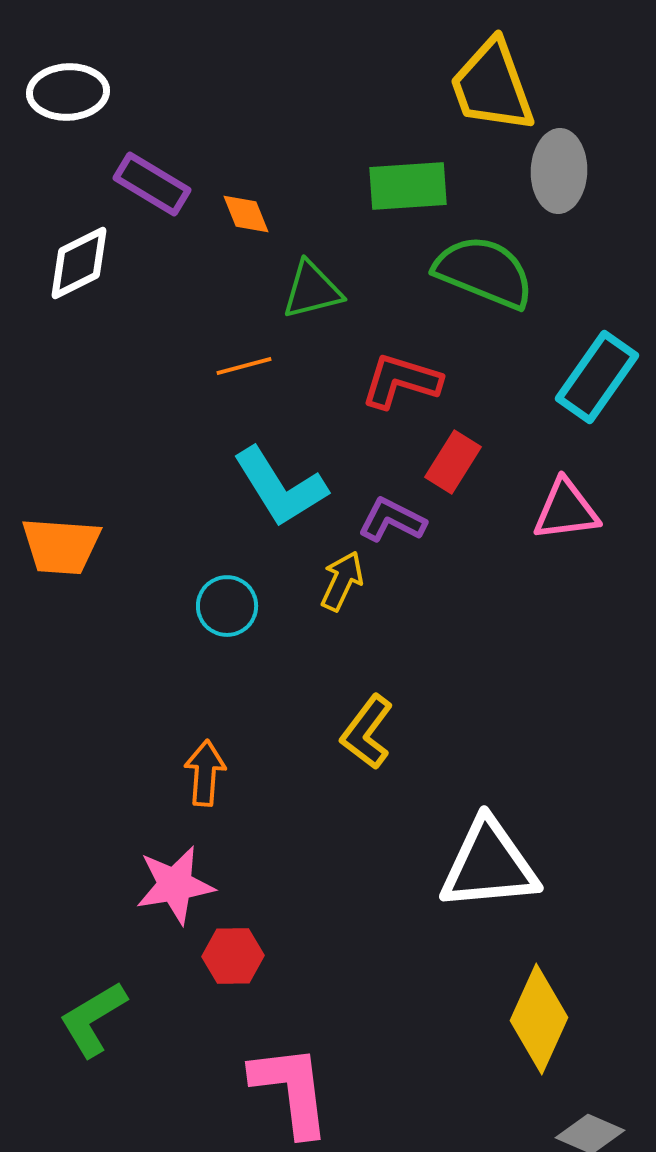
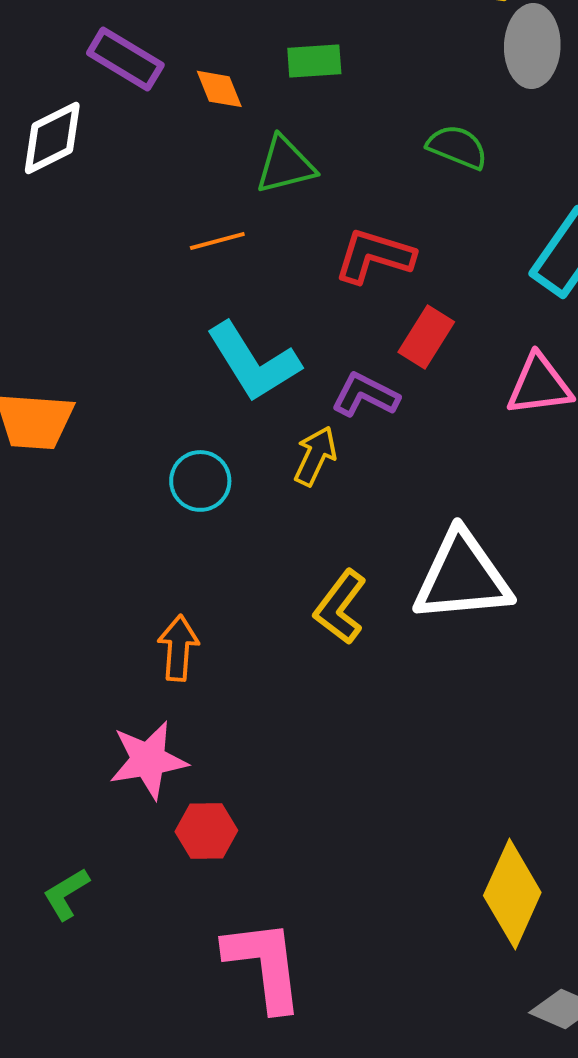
green rectangle: (408, 186) -> (314, 61), moved, size x0.7
green semicircle: (484, 272) -> (457, 147), size x0.6
white triangle: (489, 865) -> (462, 577), moved
green L-shape: (93, 1019) -> (66, 894), size x0.7

